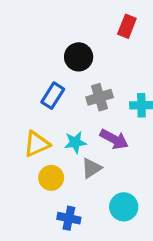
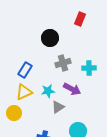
blue rectangle: (53, 96) -> (25, 70), moved
yellow circle: (51, 178) -> (14, 113), moved

